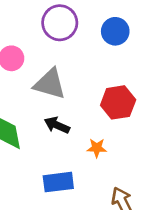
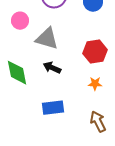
orange star: (97, 148) -> (95, 84), moved

